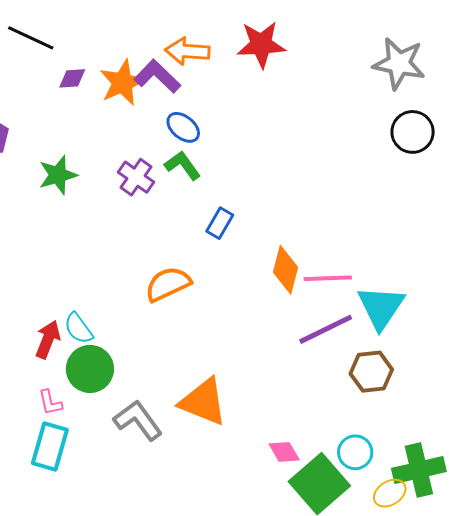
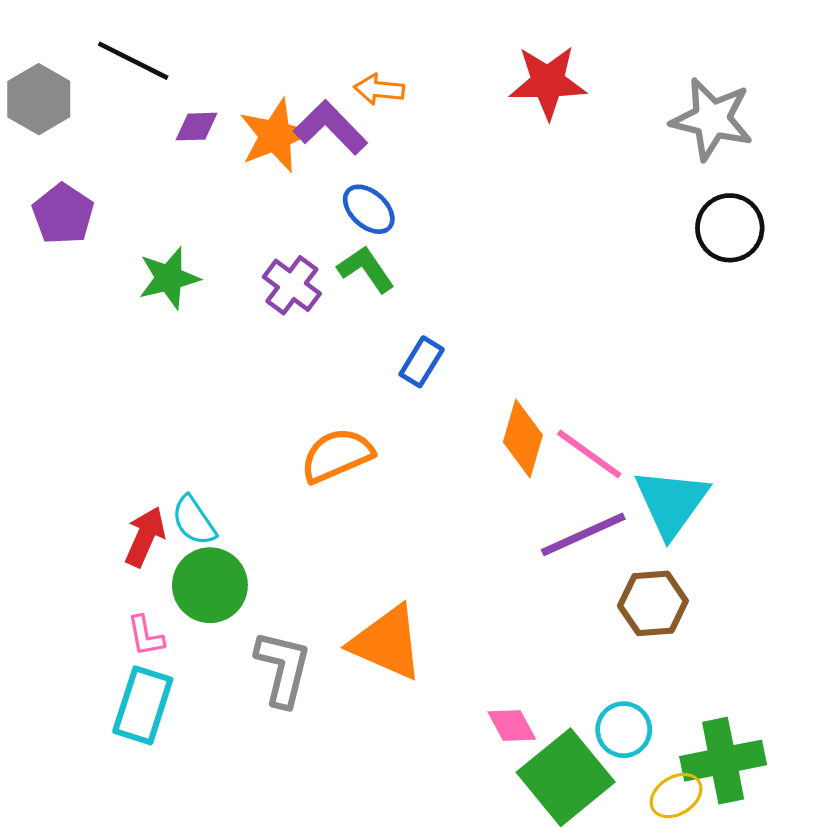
red star: (261, 44) -> (548, 82), moved
orange arrow: (187, 51) -> (379, 89), size x0.7
pink line: (328, 278) -> (589, 454), turned 36
gray L-shape: (138, 420) -> (283, 668), turned 48

